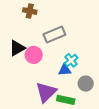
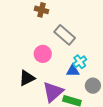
gray rectangle: (54, 34) -> (65, 35), turned 60
black triangle: (17, 48) -> (27, 78), moved

